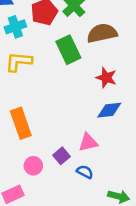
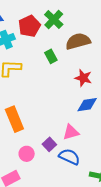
green rectangle: (68, 50) -> (51, 56), size x0.6
blue semicircle: (85, 172) -> (69, 157), size x1.5

